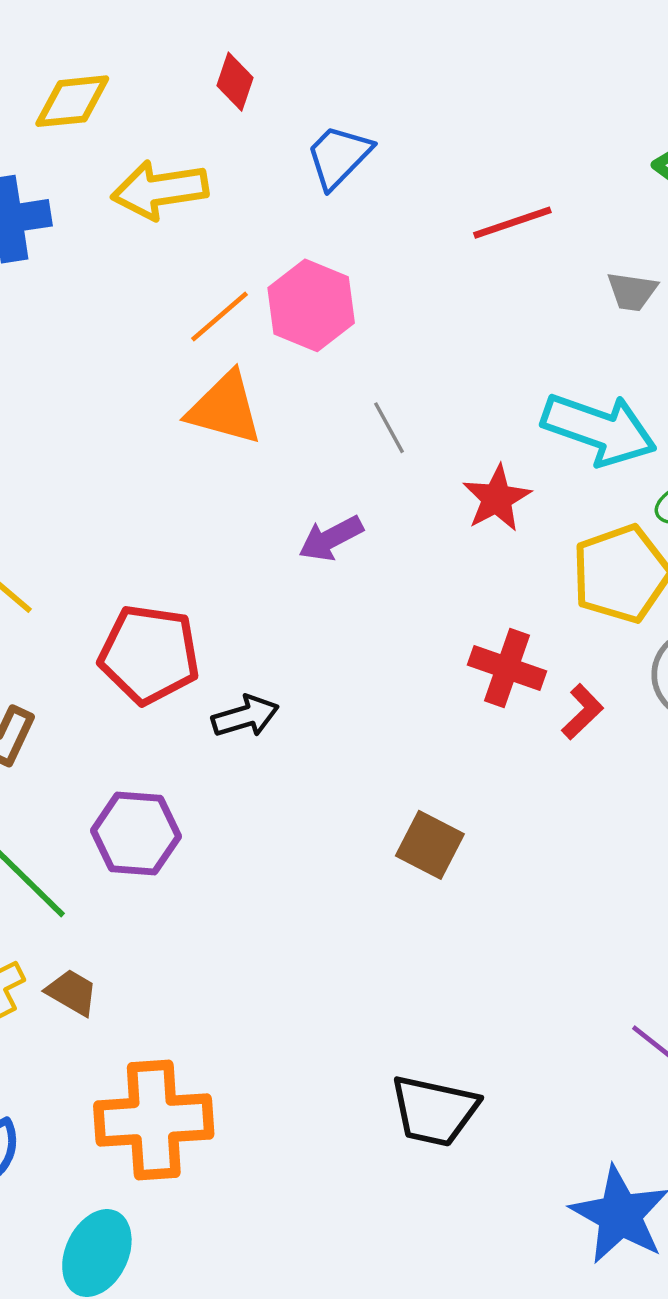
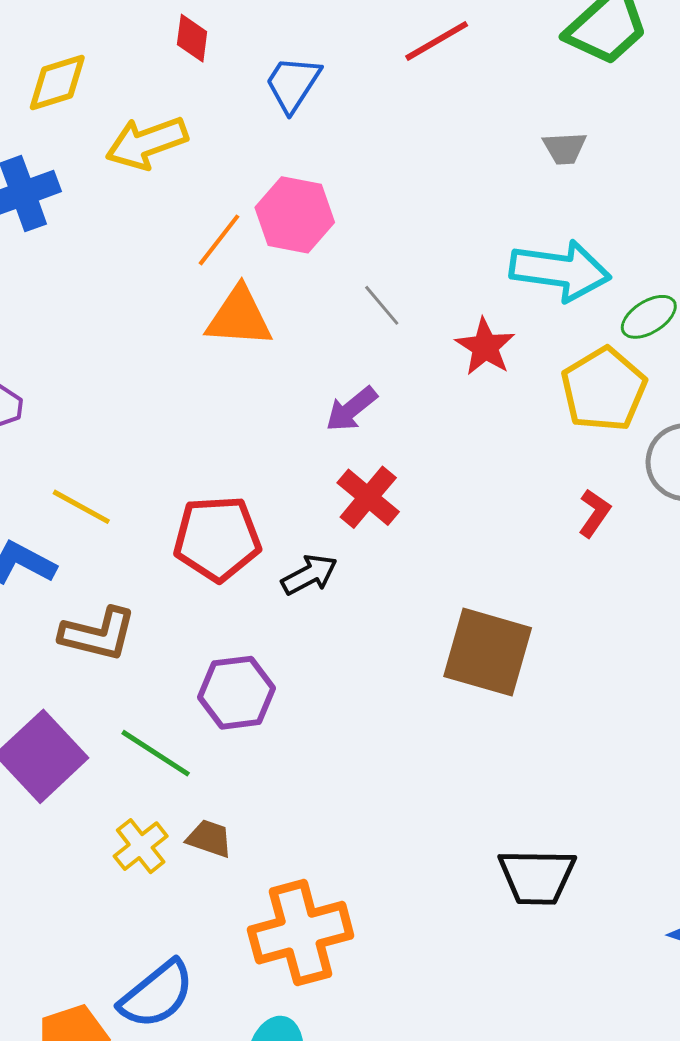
red line: (512, 223) -> (437, 41), moved
red cross: (507, 668) -> (368, 497), moved, turned 32
brown square: (430, 845) -> (488, 652), size x1.6

